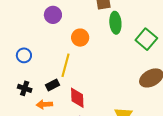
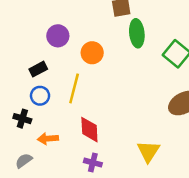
purple circle: (53, 15) -> (58, 36), moved
blue circle: (24, 55) -> (40, 96), moved
black rectangle: (52, 85) -> (38, 69), moved

